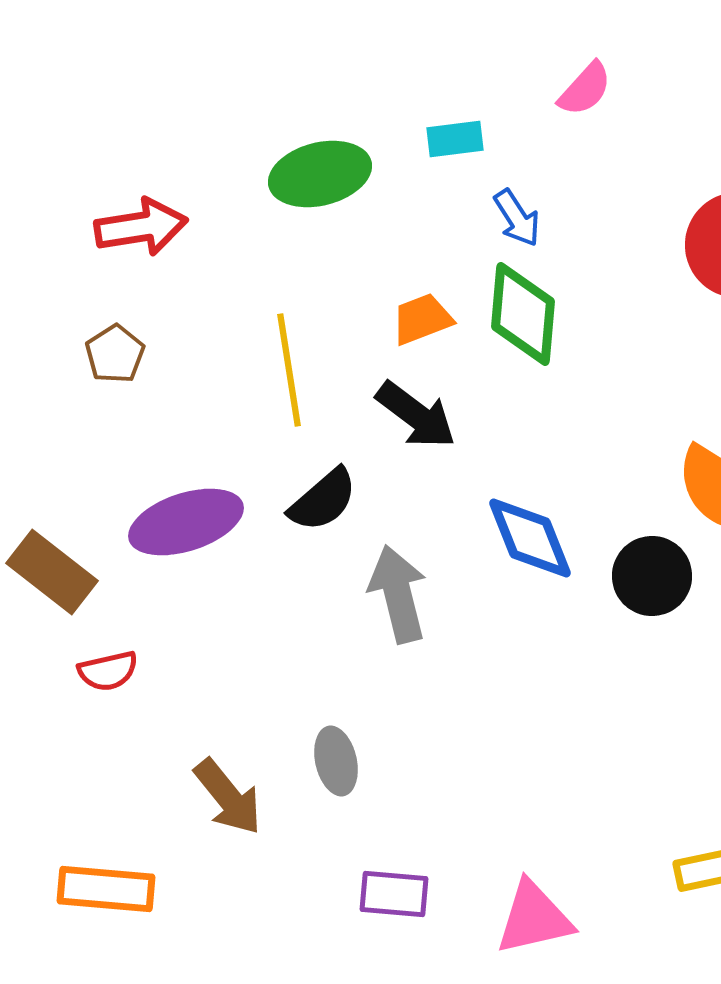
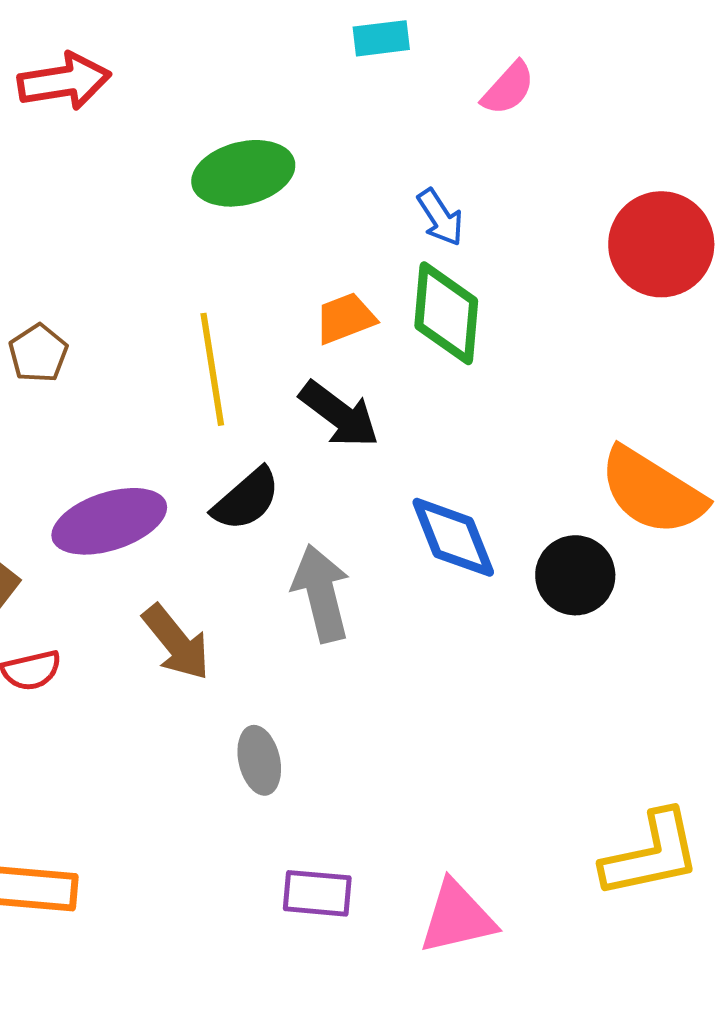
cyan rectangle: (455, 139) -> (381, 38), moved
red arrow: (141, 227) -> (64, 81), moved
brown arrow: (228, 797) -> (176, 642), moved

